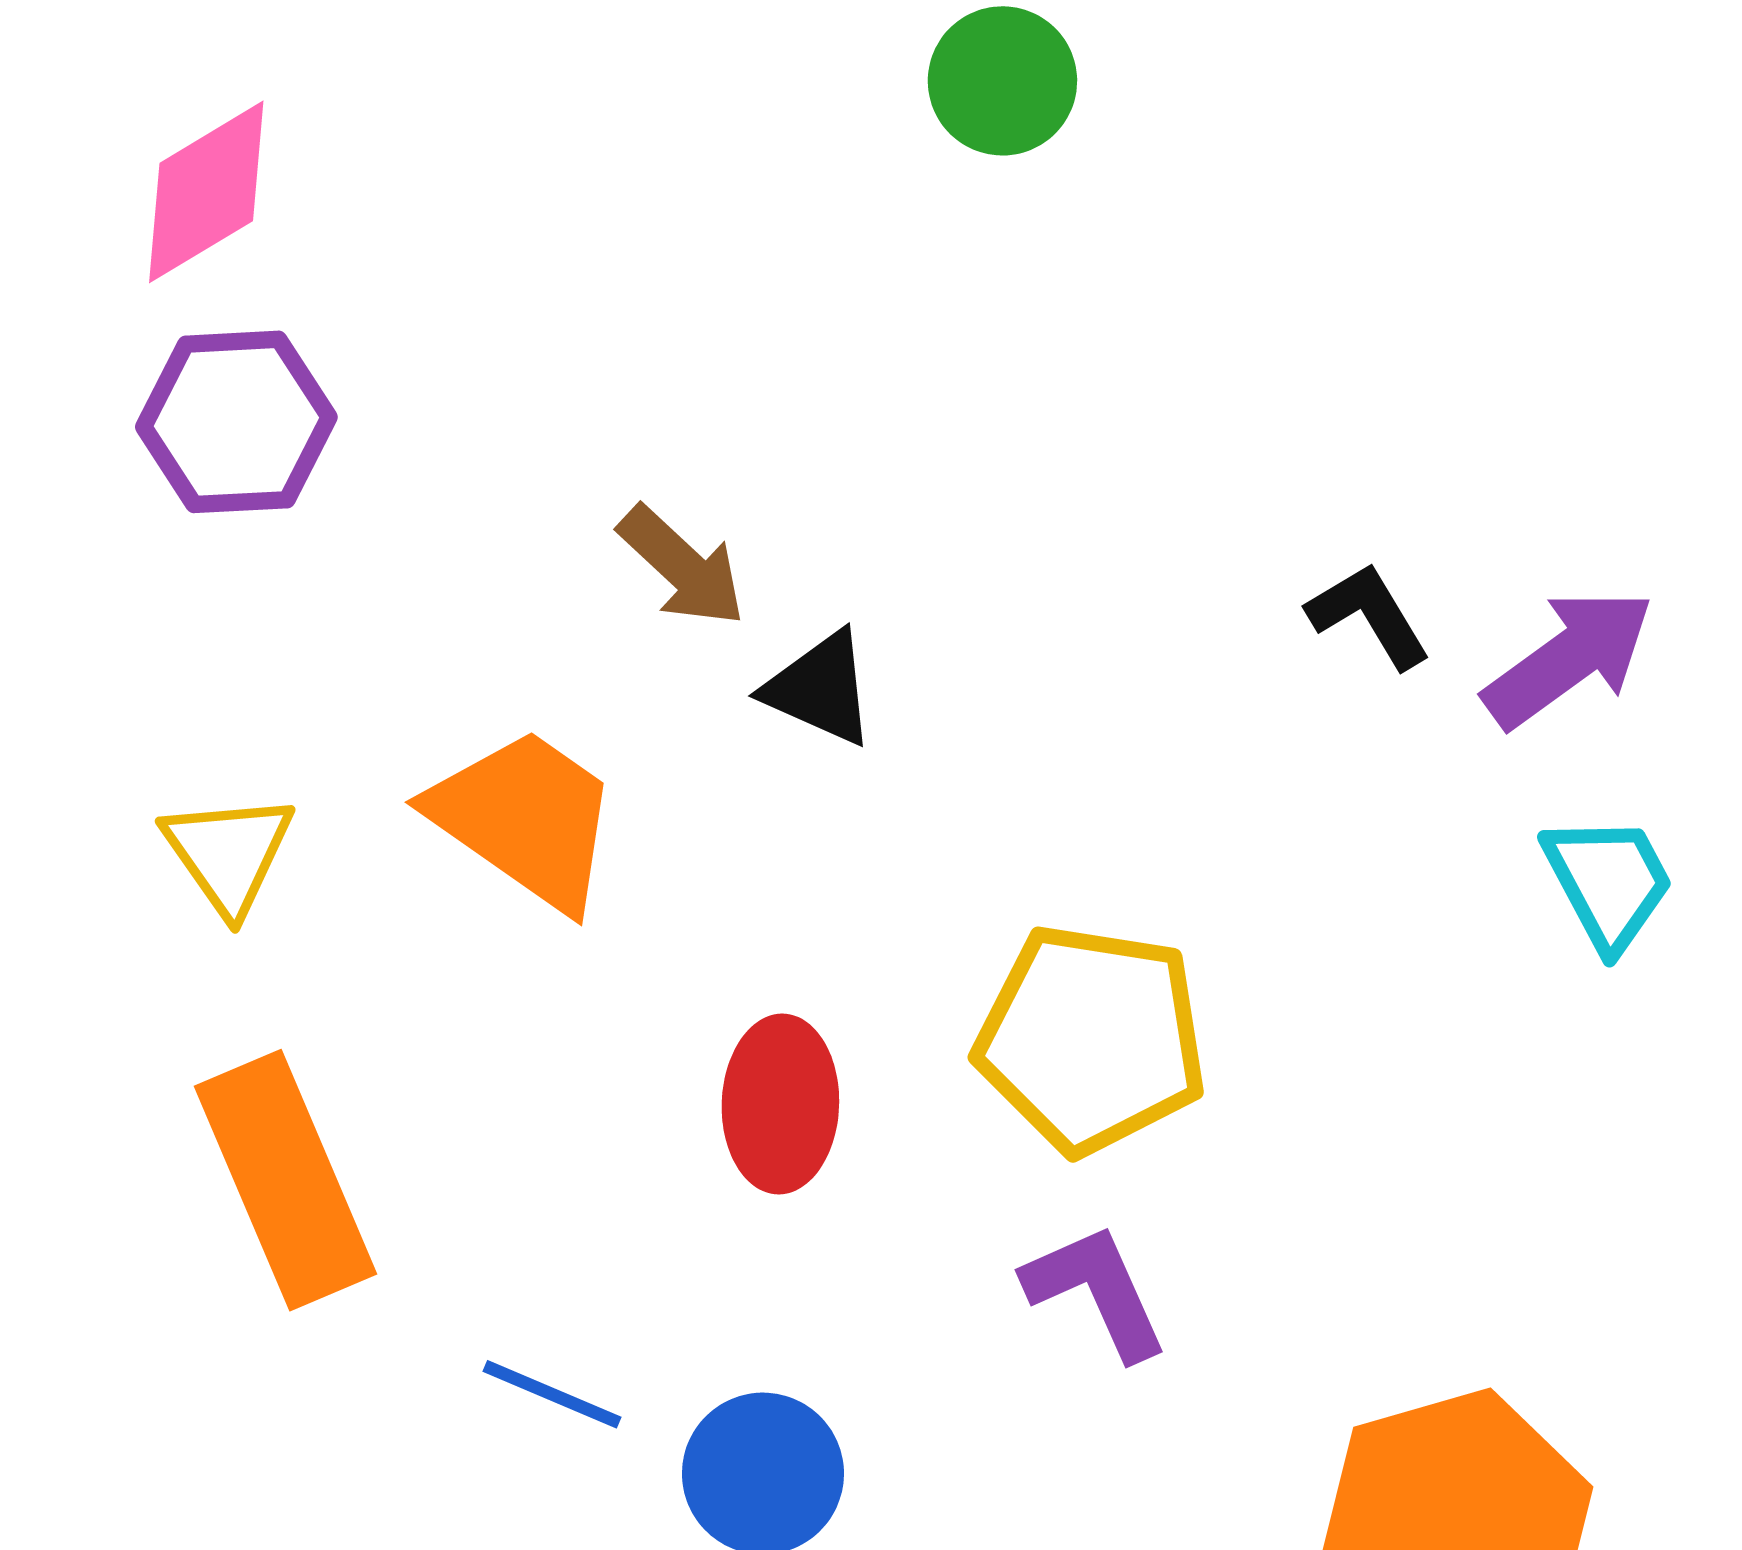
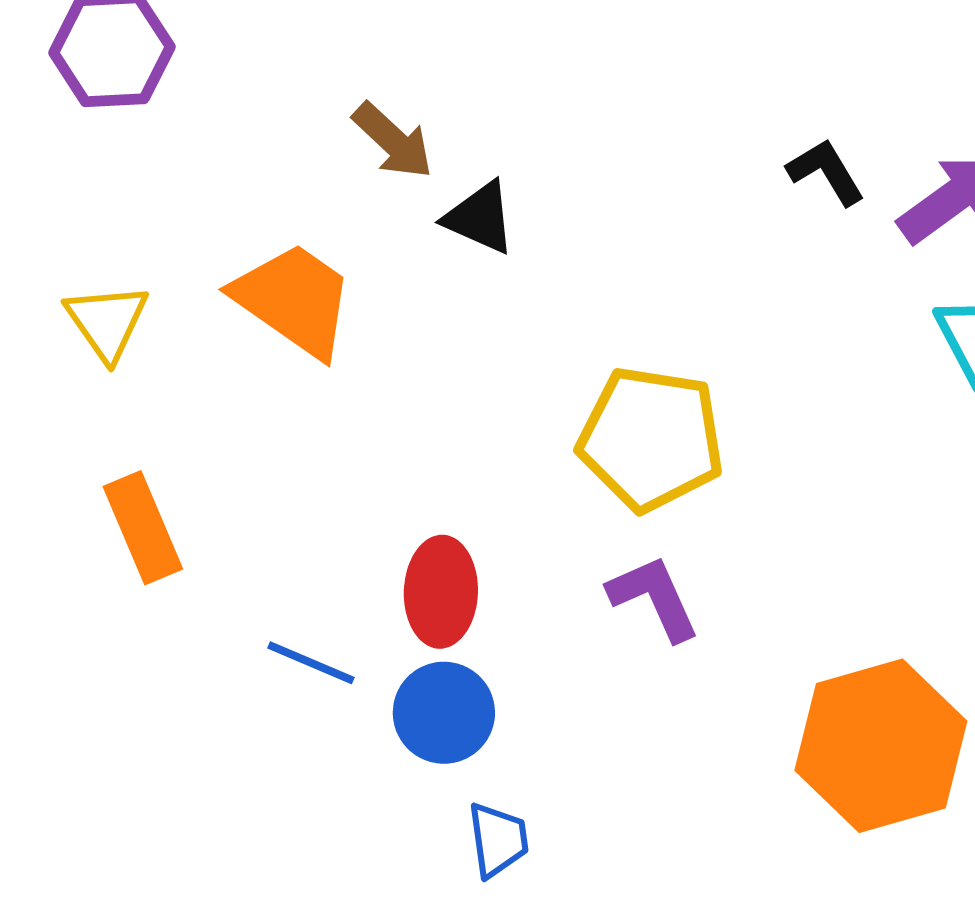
red ellipse: (780, 1104) -> (441, 592), moved
orange rectangle: (286, 1180) -> (143, 528), size x0.7

